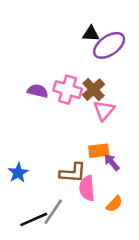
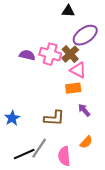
purple ellipse: (109, 45) -> (85, 35), moved
pink triangle: (104, 110) -> (78, 70), turned -42
orange rectangle: (99, 151) -> (73, 88), moved
pink semicircle: (87, 188) -> (64, 156), moved

